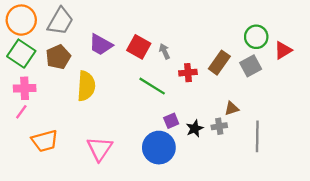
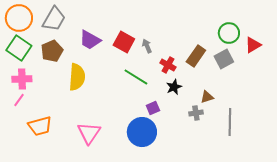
red cross: (188, 73) -> (168, 65), turned 35
black star: (195, 129) -> (174, 87), moved

